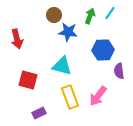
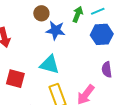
cyan line: (110, 13) -> (98, 11), turned 32
blue hexagon: (103, 50) -> (102, 34), moved

